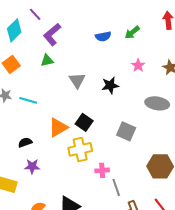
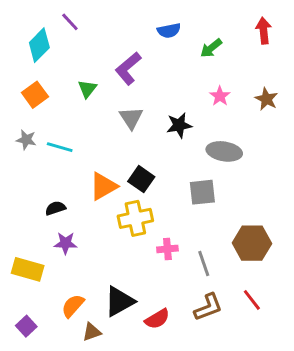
purple L-shape: (52, 34) -> (128, 68), moved
blue semicircle: (103, 36) -> (169, 31), moved
green triangle: (47, 60) -> (87, 89), turned -40
gray ellipse: (157, 103) -> (224, 151), moved
gray square: (126, 131) -> (202, 192), turned -30
gray line: (116, 187) -> (204, 264), moved

